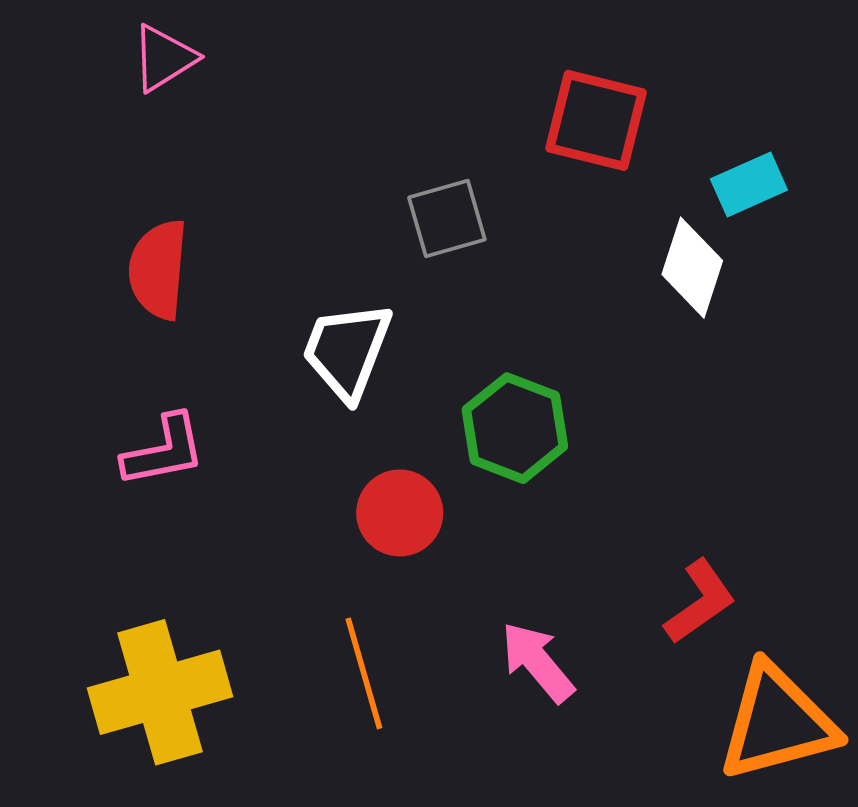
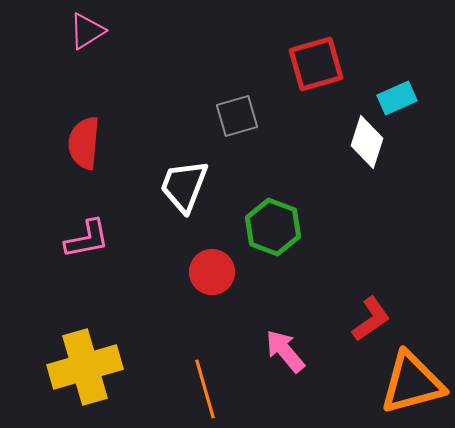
red square: (596, 120) -> (316, 64), turned -30
orange line: (364, 673) -> (205, 389), moved

